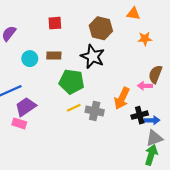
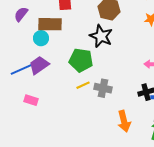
brown rectangle: (54, 55) -> (50, 24), moved, size x1.6
orange arrow: (122, 98) -> (124, 121), moved, turned -40
purple trapezoid: (26, 107) -> (39, 65), moved

